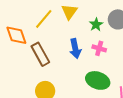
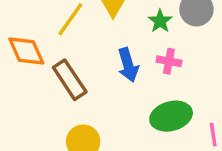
green ellipse: (98, 80) -> (171, 116), turned -30

